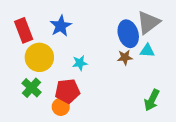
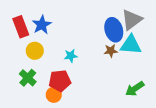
blue star: (61, 26) -> (42, 25), moved
cyan triangle: (147, 51) -> (131, 45), size x1.6
yellow circle: (39, 57) -> (35, 51), size x0.7
green arrow: (152, 100) -> (135, 89), turned 30

